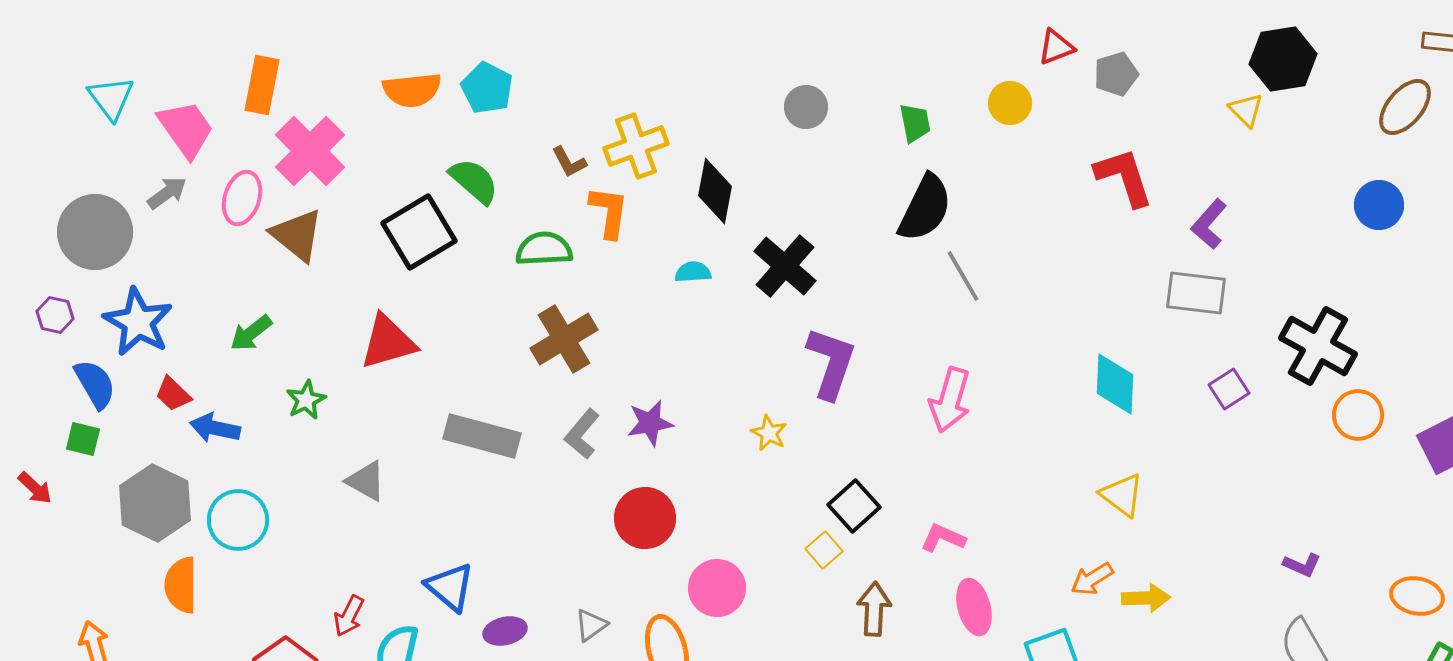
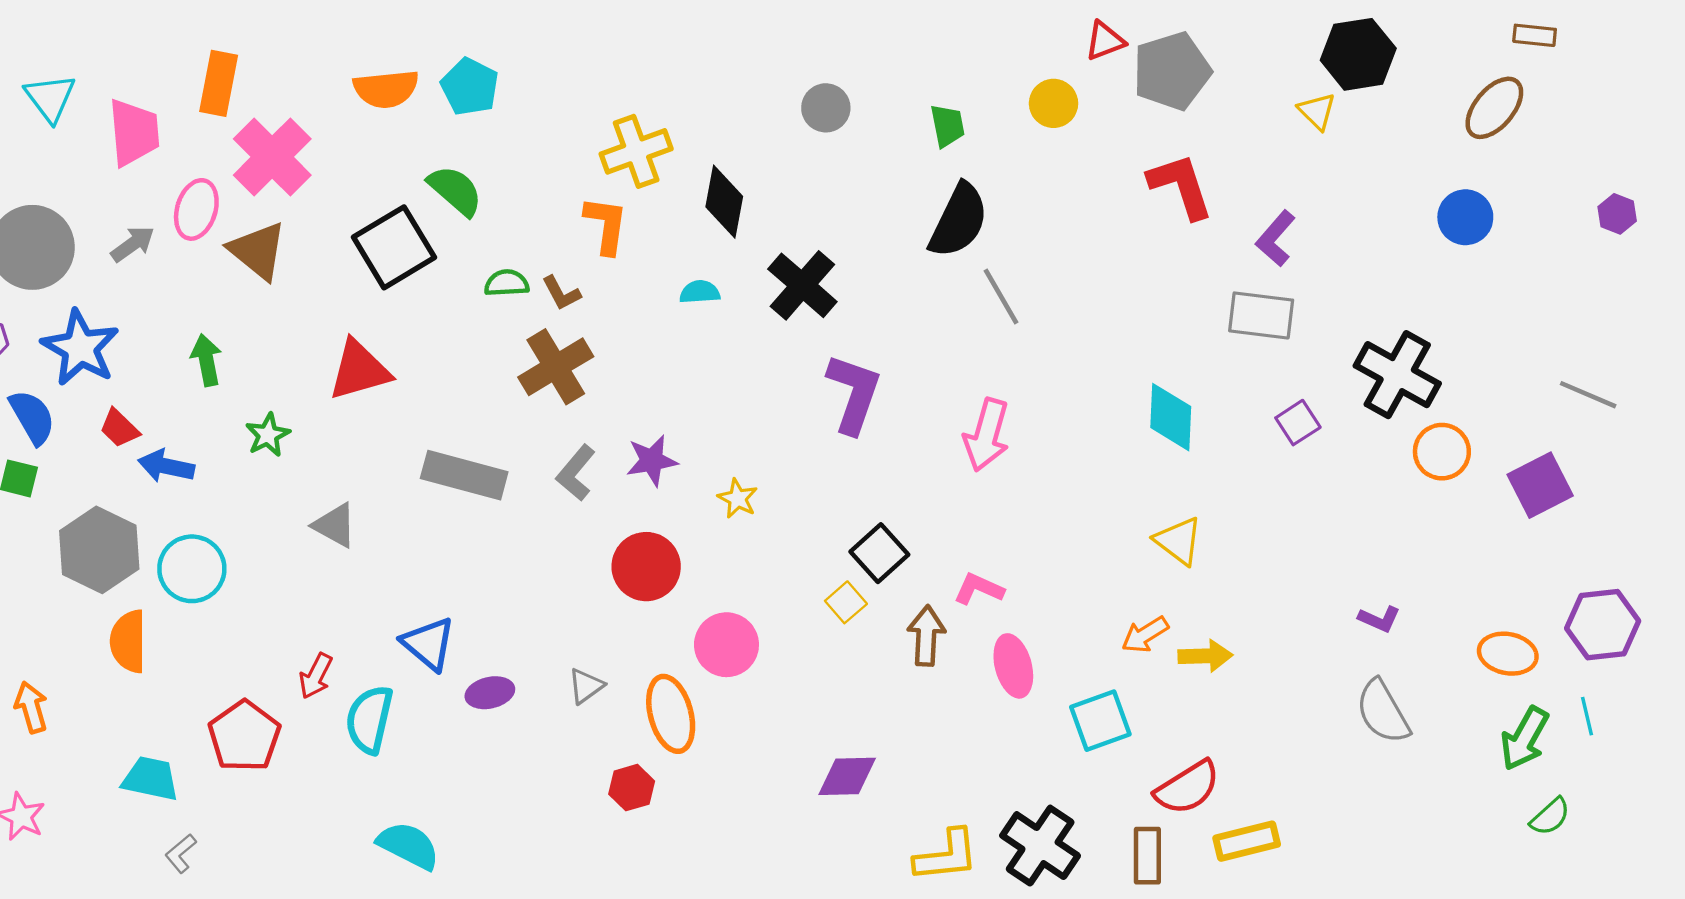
gray pentagon: (1116, 74) -> (1172, 71), size x1.6
pink trapezoid: (186, 129) -> (134, 132), turned 30
brown L-shape: (569, 162) -> (561, 293), moved
gray arrow: (167, 193) -> (133, 244), moved
green semicircle: (544, 249) -> (507, 283), moved, size x0.7
green arrow: (251, 333) -> (206, 360), turned 117
yellow star: (769, 433) -> (738, 498), moved
brown arrow: (874, 609) -> (926, 636), moved

